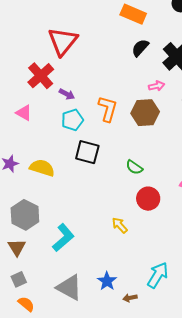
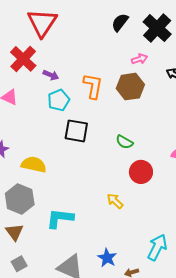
yellow semicircle: (42, 168) -> (34, 165), moved
cyan L-shape: (63, 238) -> (60, 218), turned -128

